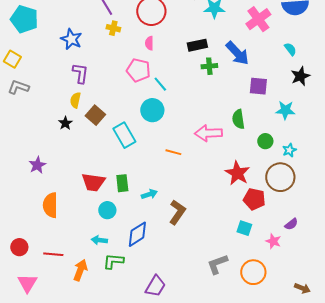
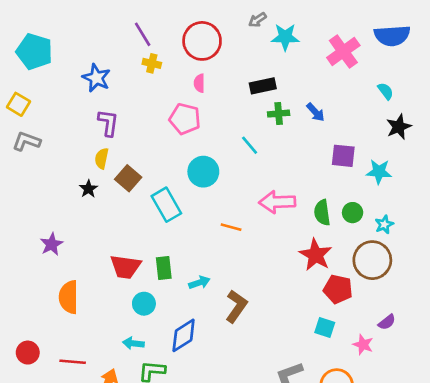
blue arrow: (237, 53) -> (316, 112), moved, size x0.6
cyan line: (160, 84) -> (250, 145), moved
purple square: (258, 86) -> (343, 156), moved
green semicircle: (238, 119) -> (322, 213), moved

